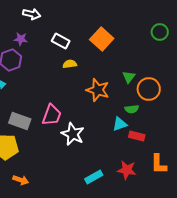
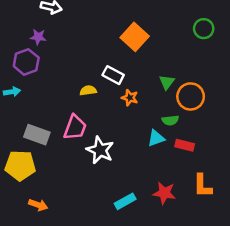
white rectangle: (61, 41) -> (113, 75), moved
yellow semicircle: (70, 64) -> (88, 91), moved
orange star: (98, 90) -> (130, 98), size x0.6
red rectangle: (137, 136) -> (185, 145), moved

